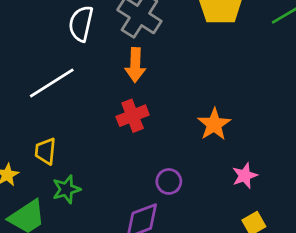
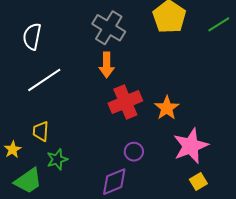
white semicircle: (81, 24) -> (32, 36), moved
red cross: (133, 116) -> (125, 102), moved, size x1.4
pink star: (245, 176) -> (191, 146), size x1.8

